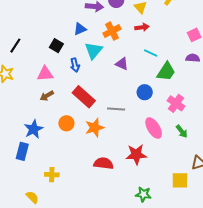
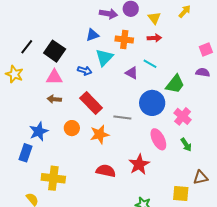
orange cross: (112, 31) -> (124, 40), turned 30
black square: (56, 46) -> (55, 51), moved, size x1.5
cyan line: (151, 53) -> (150, 64), moved
blue arrow: (75, 65) -> (85, 71), turned -64
blue circle: (145, 92) -> (152, 103), size x1.6
brown arrow: (47, 96) -> (54, 99), turned 32
red star: (136, 154) -> (139, 164), turned -30
yellow cross: (52, 175) -> (53, 178), size x1.6

